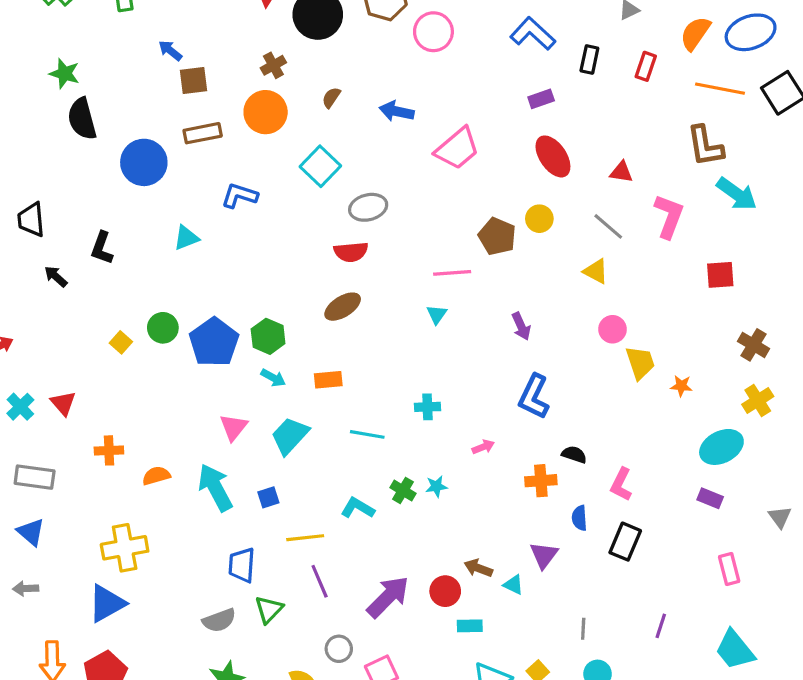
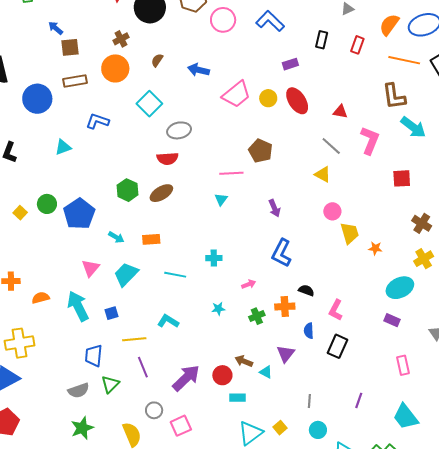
blue L-shape: (533, 34) -> (270, 21), moved
yellow circle: (539, 219) -> (268, 98), moved
green hexagon: (268, 336) -> (128, 190), moved
green cross: (403, 491) -> (257, 316), moved, turned 35

